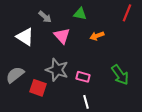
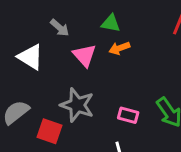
orange arrow: (97, 36) -> (119, 48), moved
pink rectangle: (83, 77) -> (128, 115), moved

